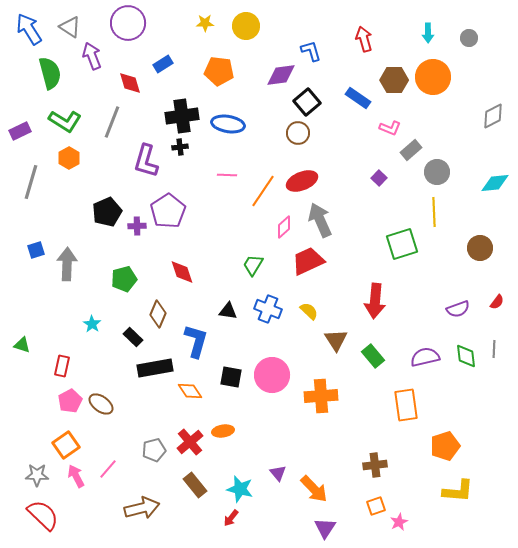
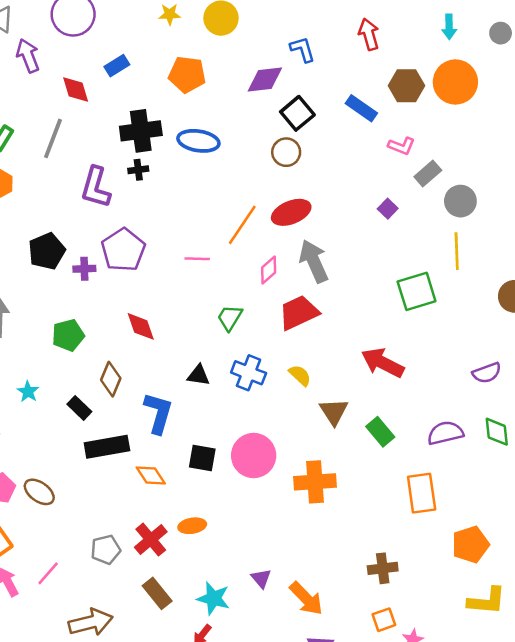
pink line: (227, 175) -> (197, 259), moved
red arrow: (375, 301) -> (383, 363), turned 112

